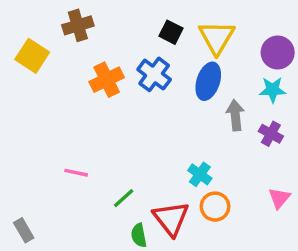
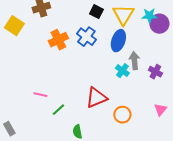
cyan star: (273, 90) -> (149, 16), moved
cyan cross: (200, 174) -> (122, 71), moved
green line: (124, 198) -> (58, 110), moved
red triangle: (171, 218) -> (96, 98), moved, turned 45

